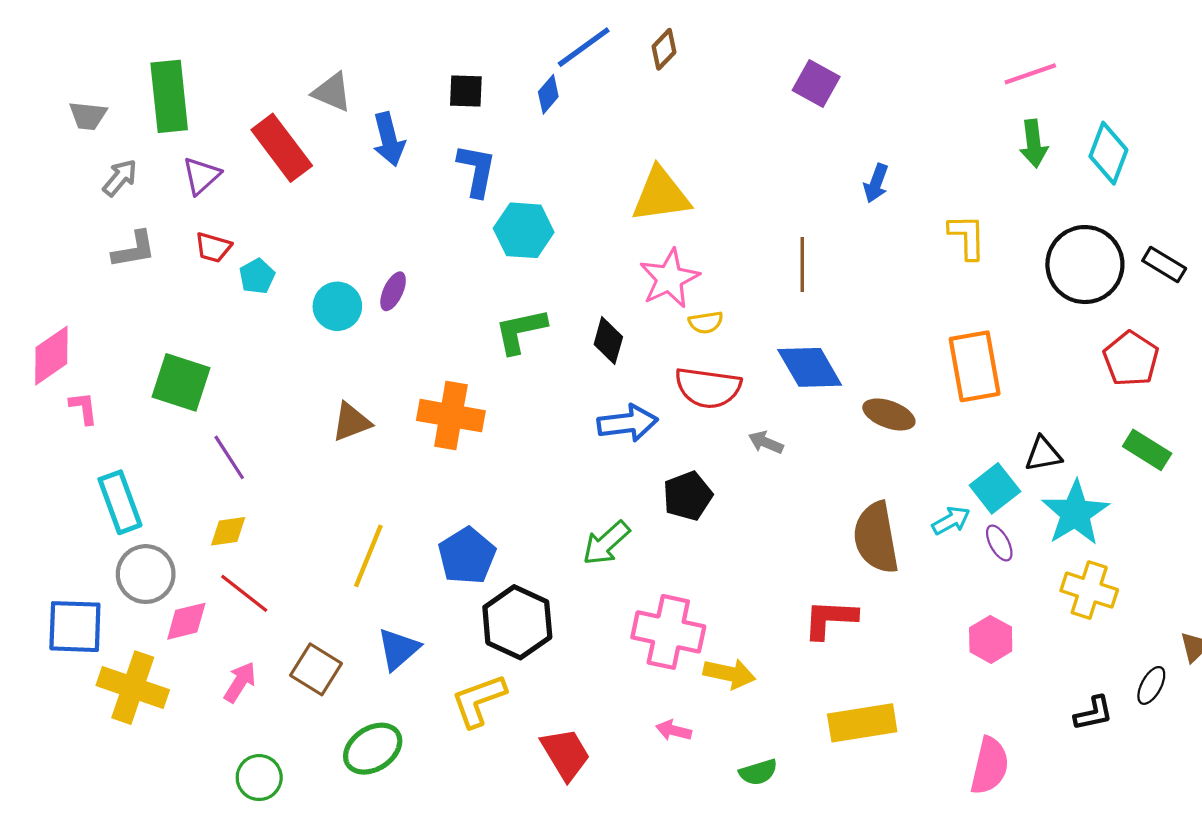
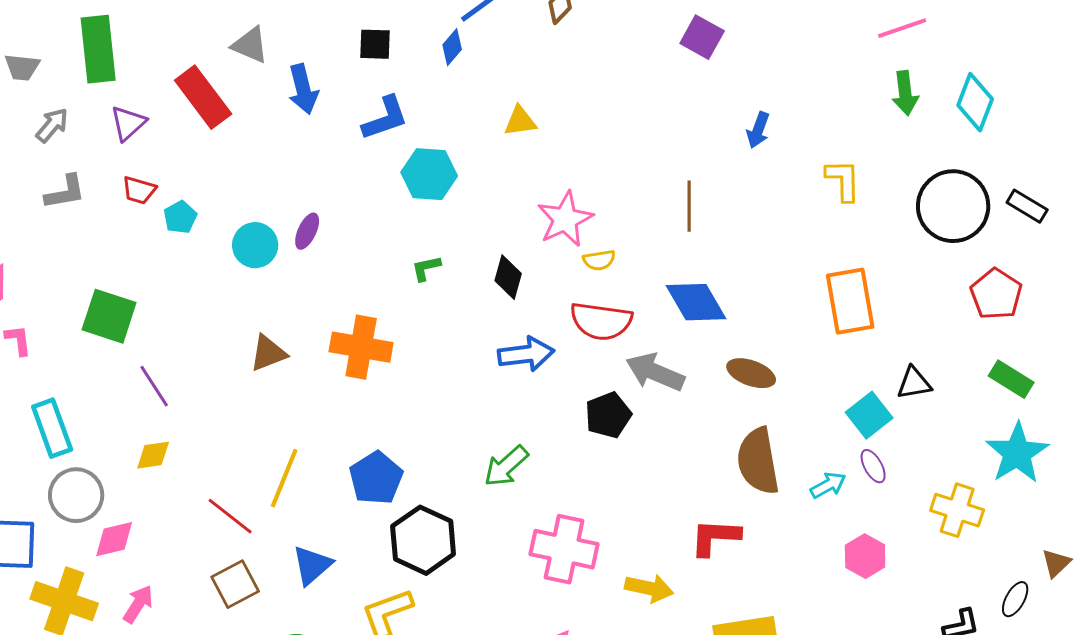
blue L-shape: (477, 170) -> (385, 118), turned 60
yellow triangle: (661, 195) -> (520, 121), moved, size x0.6
green L-shape: (521, 331) -> (426, 268), size x0.6
brown ellipse: (889, 414) -> (751, 373), moved
gray arrow: (766, 442) -> (655, 372), size x1.8
black pentagon: (688, 496) -> (608, 415), moved
cyan star: (1075, 513) -> (1017, 453), moved
cyan arrow: (951, 521) -> (828, 485), moved
red line: (244, 593) -> (230, 516), moved
brown square: (316, 669) -> (235, 584), turned 30
yellow arrow: (729, 674) -> (649, 588), moved
pink arrow: (240, 682) -> (138, 604), moved

